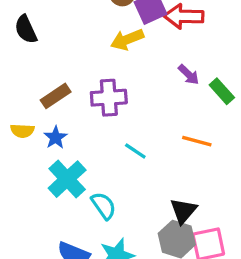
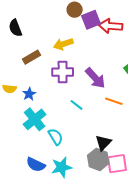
yellow arrow: (127, 40) -> (63, 44), moved
purple arrow: (189, 75) -> (95, 78), moved, size x1.6
brown rectangle: (56, 96) -> (31, 57), moved

